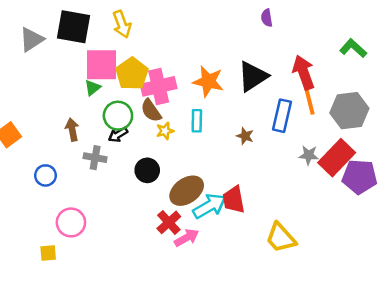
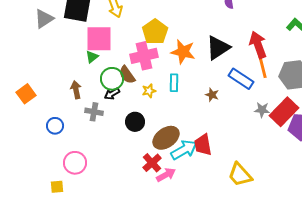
yellow pentagon: (132, 74) -> (155, 32), moved
brown semicircle: (151, 111) -> (127, 75), moved
blue rectangle: (282, 116) -> (241, 79), turned -70

